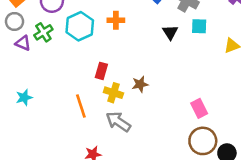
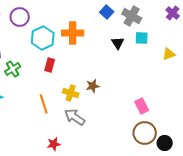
orange cross: (116, 20) -> (73, 33), size x1.5
green cross: (43, 32) -> (13, 69), moved
red rectangle: (101, 71) -> (50, 65), moved

